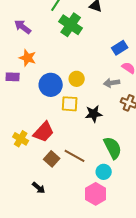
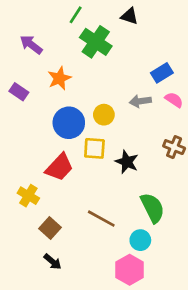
orange star: (28, 58) -> (59, 78), moved, turned 30
purple rectangle: (13, 77) -> (19, 92), moved, turned 32
gray arrow: (112, 83) -> (140, 101), moved
black star: (94, 114) -> (127, 162), turned 30
red trapezoid: (44, 132) -> (59, 167), moved
brown square: (52, 159) -> (50, 228), moved

